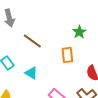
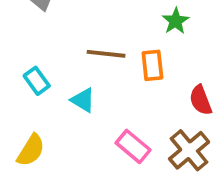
brown line: (32, 41) -> (106, 54), moved, turned -30

